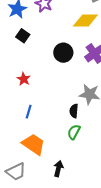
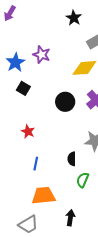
black semicircle: (74, 111) -> (72, 159), moved
orange trapezoid: (34, 144) -> (44, 196), turned -35

